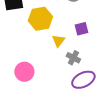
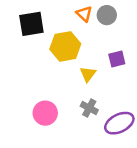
gray cross: (73, 58) -> (89, 108), moved

